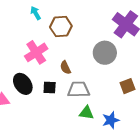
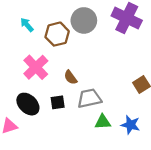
gray circle: (105, 53) -> (84, 20), moved
blue star: (111, 120) -> (130, 125), turned -30

